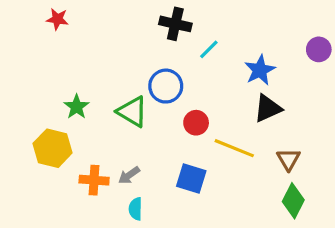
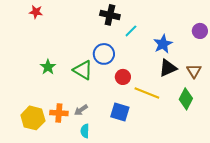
yellow hexagon: (53, 148) -> (33, 118), moved
brown triangle: (288, 159) -> (194, 71), moved
green diamond: (293, 201) -> (186, 99), moved

